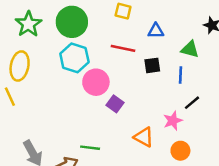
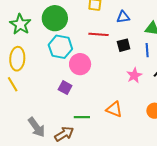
purple square: (115, 104) -> (65, 88), moved
pink star: (173, 121) -> (134, 75), moved
orange triangle: (144, 137) -> (114, 109), moved

